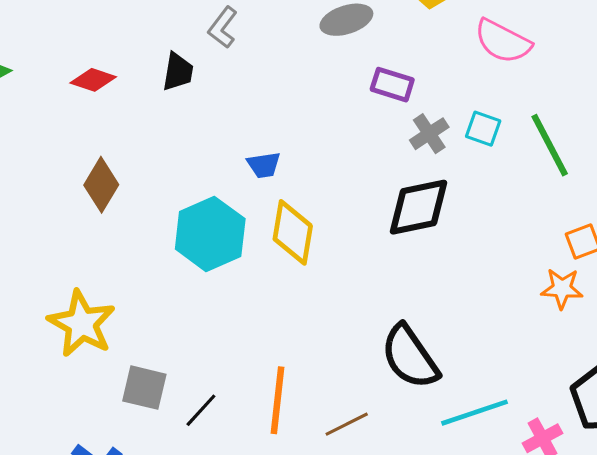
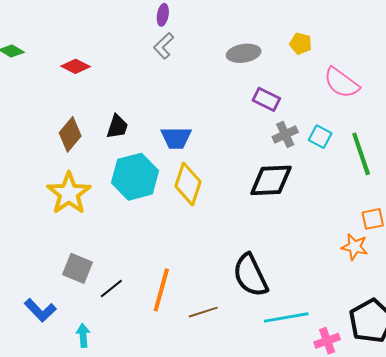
black trapezoid: (178, 72) -> (117, 127), moved
blue trapezoid: (264, 165) -> (176, 138), size x1.4
yellow star: (82, 324) -> (69, 193), moved

